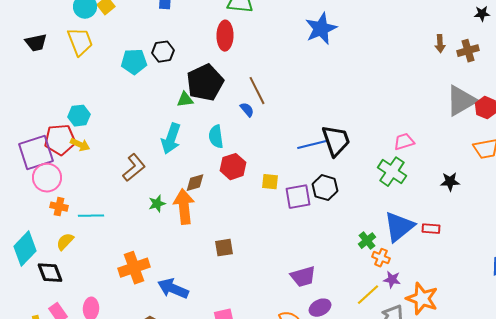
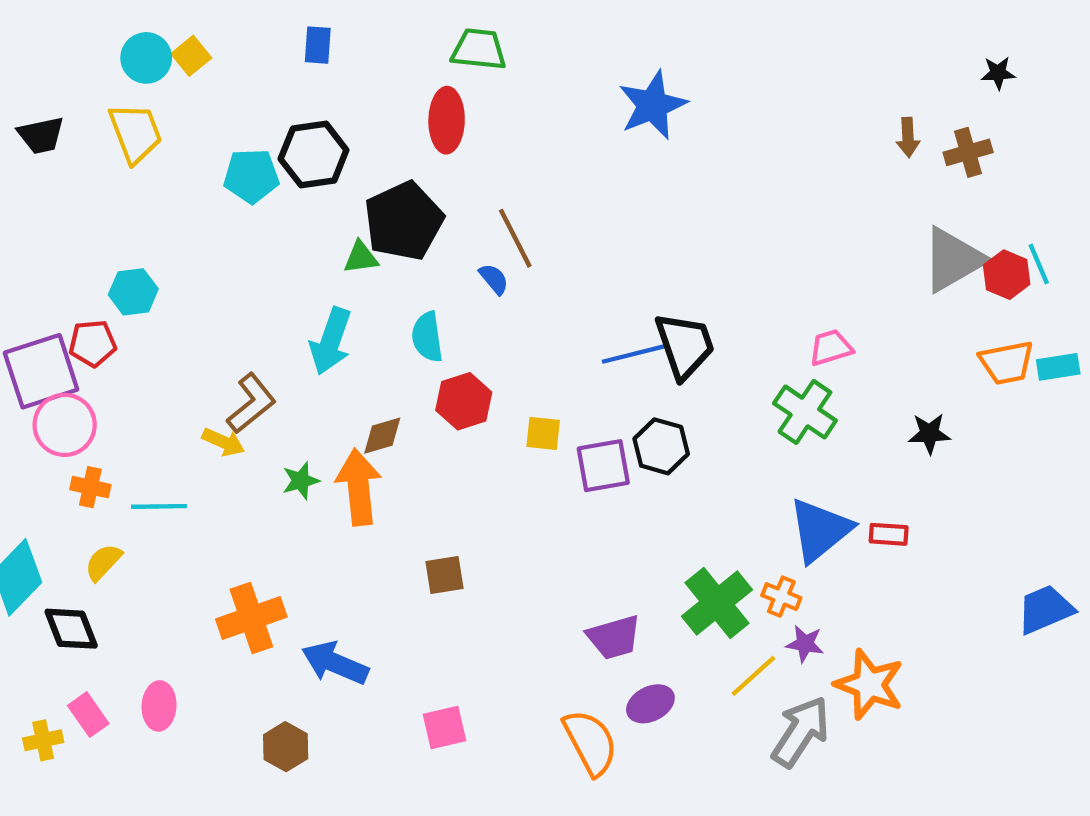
black hexagon: (163, 52) -> (314, 154), size x1.4
red pentagon: (60, 140) -> (93, 343), size x0.7
yellow arrow: (80, 145) -> (223, 442), moved
green cross: (367, 241) -> (717, 603), moved, size x1.8

